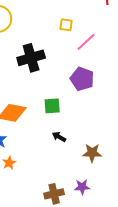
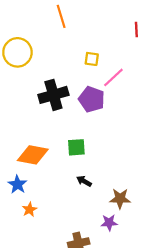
purple pentagon: (82, 79) -> (92, 99), moved
purple star: (82, 187) -> (109, 223), moved

